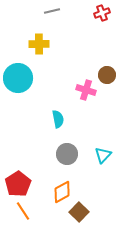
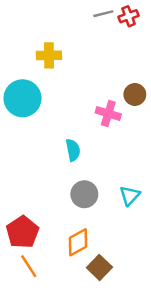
gray line: (52, 11) -> (103, 14), moved

